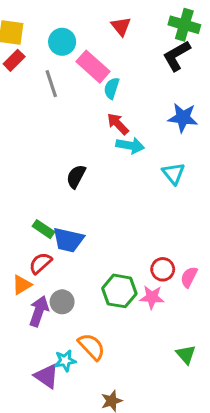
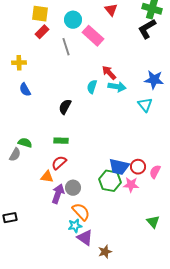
cyan semicircle: (112, 88) -> (92, 87), moved
blue star: (183, 118) -> (154, 80), moved
black semicircle: (76, 176) -> (65, 107), moved
green rectangle: (44, 229) -> (61, 141), turned -32
blue trapezoid: (68, 240) -> (119, 167), moved
orange triangle: (22, 285) -> (47, 177), turned 40
orange semicircle: (91, 347) -> (81, 212), moved
purple triangle: (47, 376) -> (85, 238), moved

